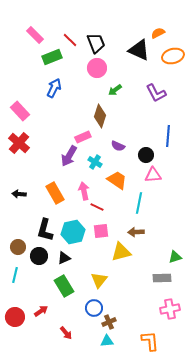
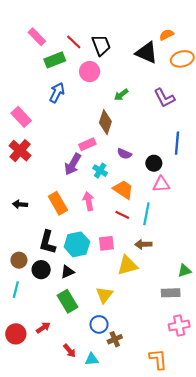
pink circle: (97, 68) -> (90, 72), moved
red line: (97, 207) -> (122, 215), moved
cyan triangle: (107, 341) -> (92, 359), moved

